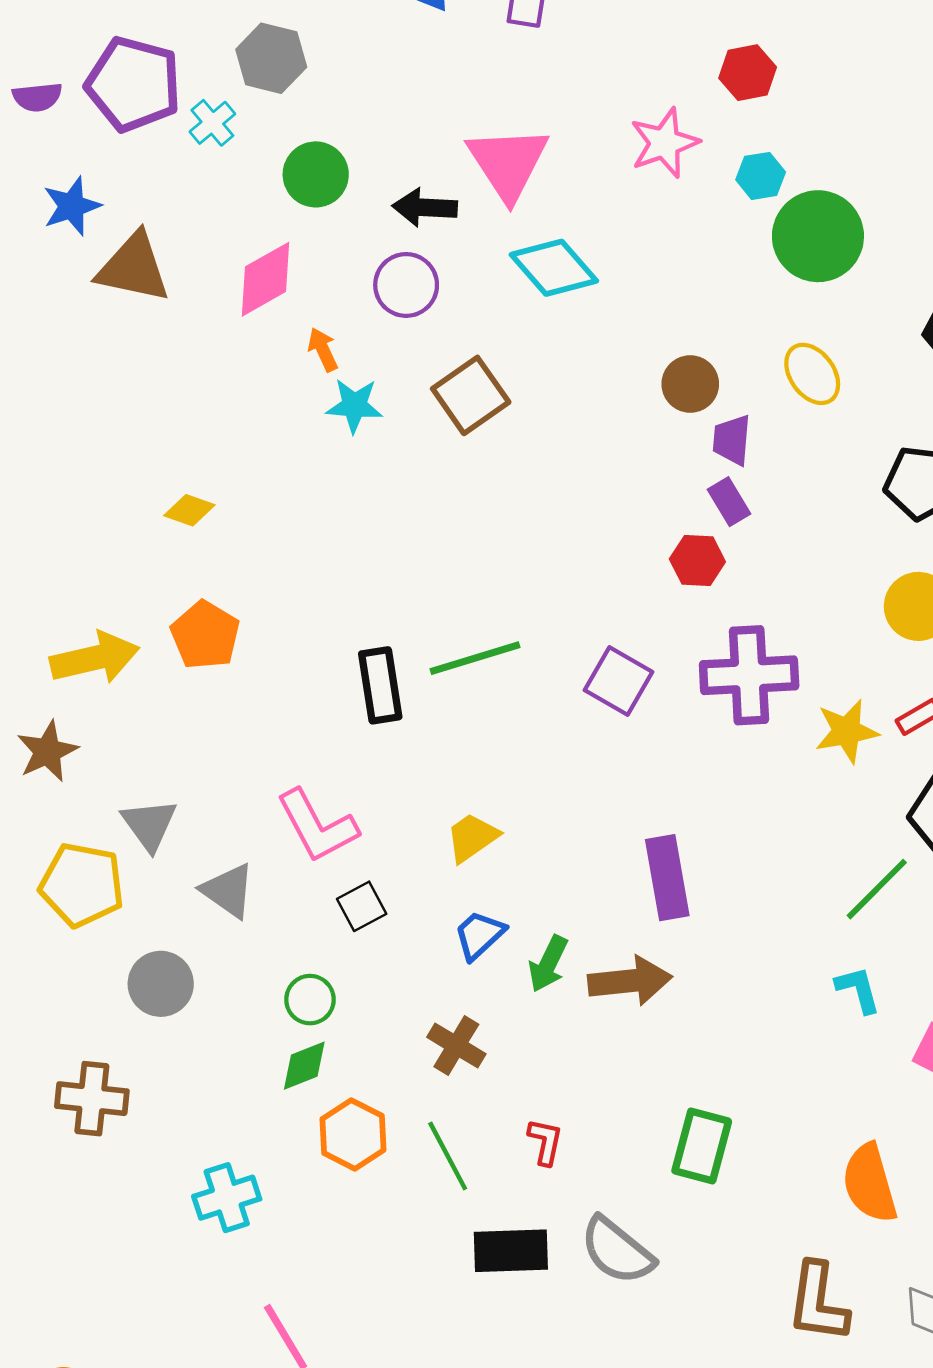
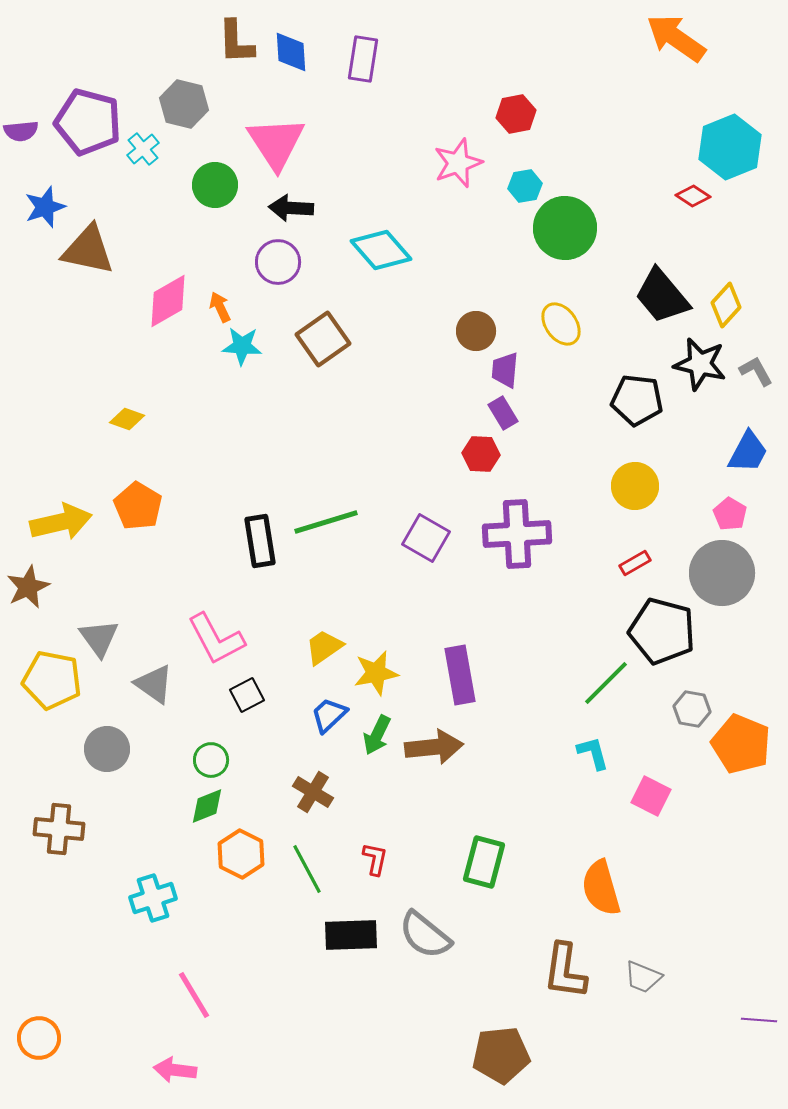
pink triangle: (508, 163) -> (276, 143), moved
pink diamond: (265, 279) -> (168, 301), moved
yellow star: (847, 731) -> (376, 673), moved

